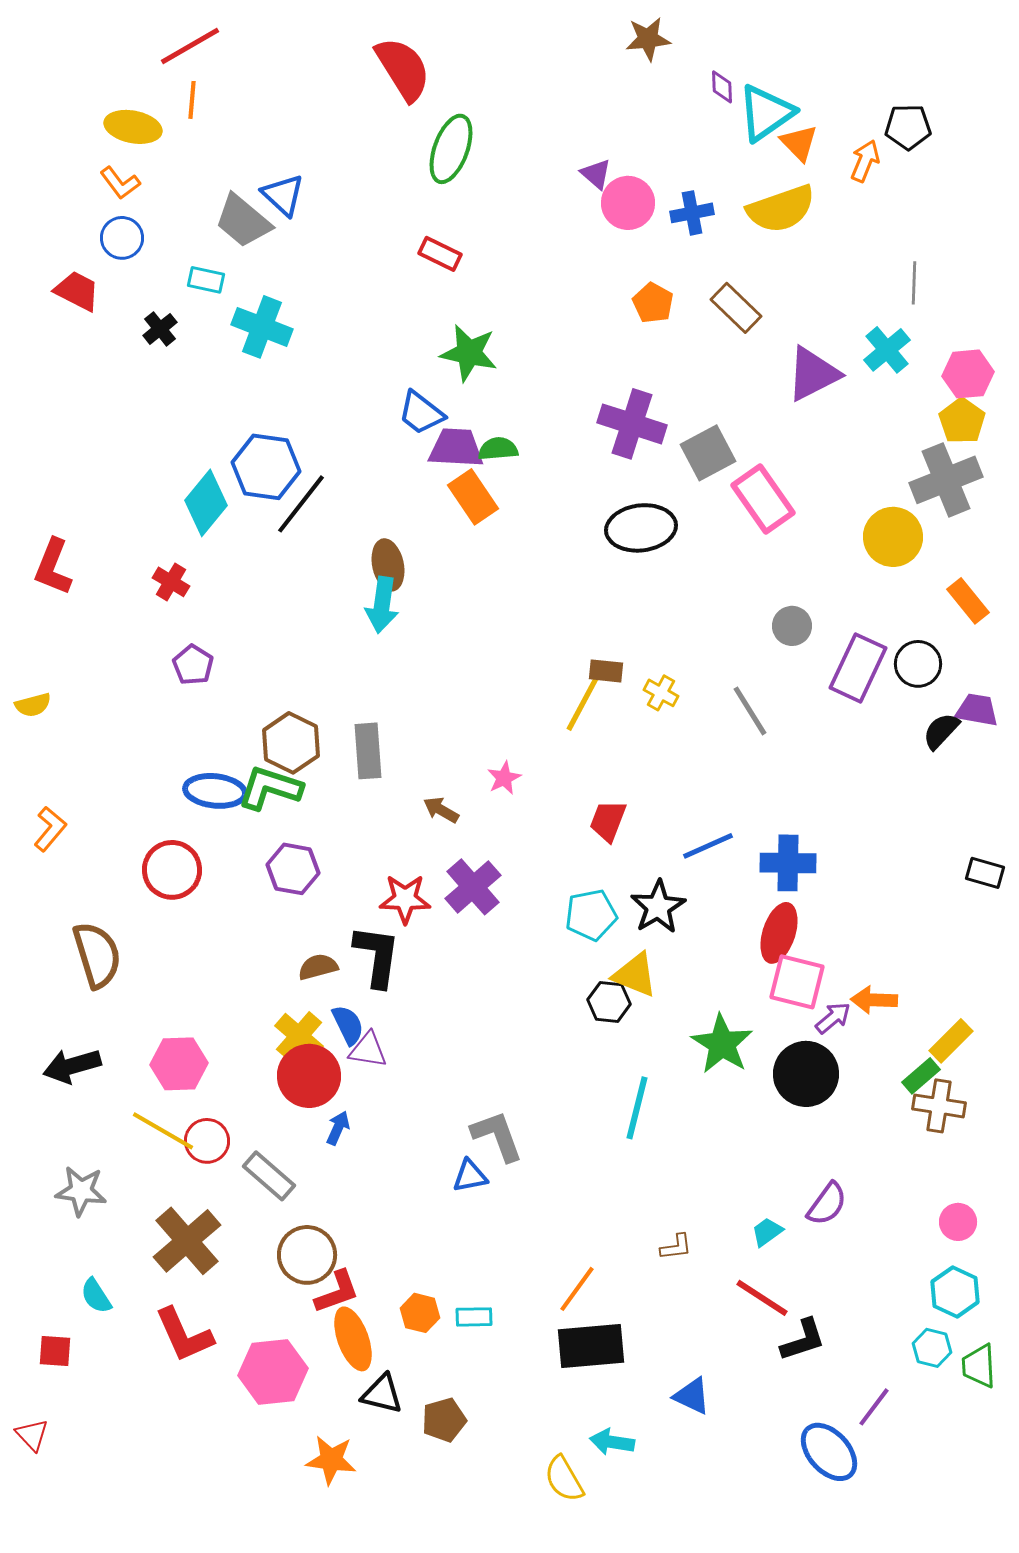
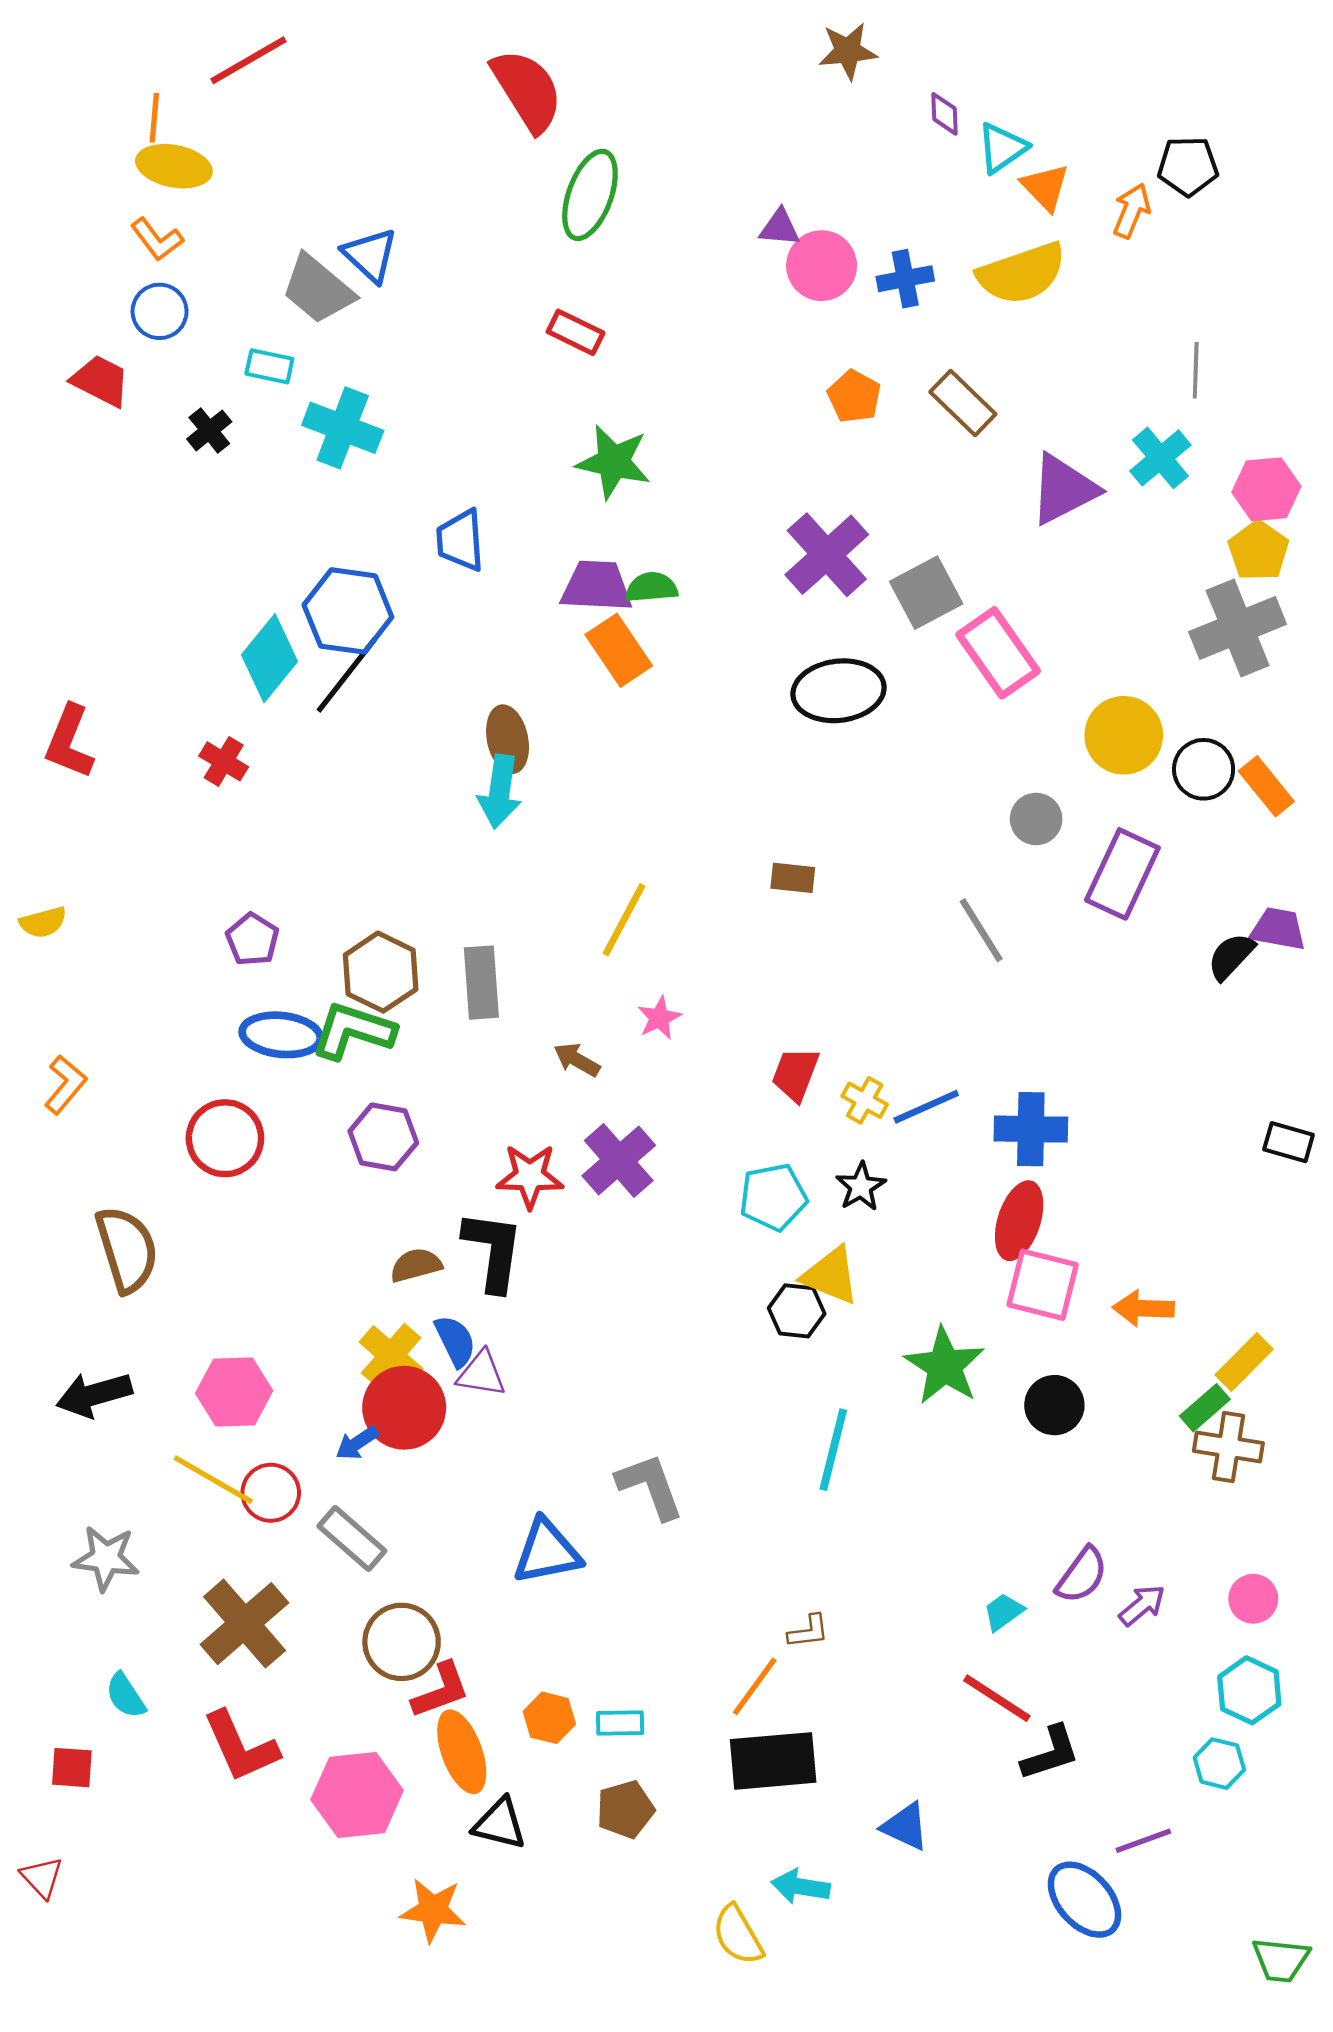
orange line: (192, 100) -> (154, 118), moved
cyan triangle: (766, 113) -> (1002, 148), size x0.7
purple triangle: (596, 174) -> (780, 228), turned -36
blue trapezoid: (421, 413) -> (460, 540), moved, turned 48
purple cross: (632, 424) -> (827, 555), turned 30
black line: (301, 504) -> (347, 675), moved
yellow circle: (893, 537) -> (1124, 735), moved
black circle: (918, 664) -> (1204, 769), moved
purple pentagon: (193, 665) -> (252, 939), moved
yellow cross: (661, 693) -> (865, 1100), moved
yellow line: (583, 703) -> (624, 920), moved
black star: (658, 907) -> (861, 1187), size x0.7
purple arrow: (833, 1018) -> (1142, 1605), moved
black circle: (806, 1074) -> (1054, 1405), size x0.7
blue arrow: (338, 1128) -> (357, 1443), moved, turned -148
blue triangle: (470, 1176) -> (547, 1552), moved, size x1.5
brown L-shape: (676, 1247) -> (808, 1631), moved
green trapezoid: (979, 1366) -> (1281, 1960), moved, turned -81
purple line: (874, 1407) -> (1143, 1841), turned 33
brown pentagon: (444, 1420) -> (625, 1809), moved

